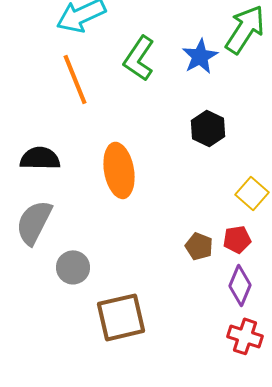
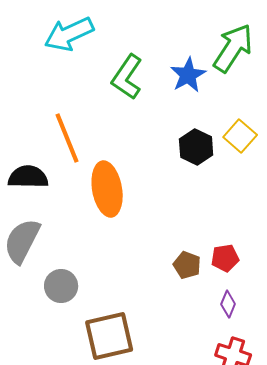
orange line: (75, 79) -> (67, 138), moved
yellow square: (252, 193) -> (240, 136), moved
purple diamond: (240, 285) -> (228, 304), size x0.7

